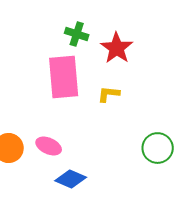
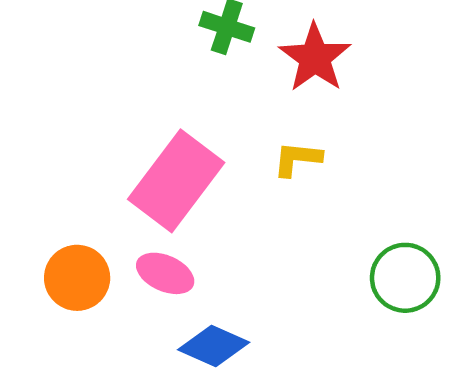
pink rectangle: (64, 77) -> (176, 181), moved, turned 42

